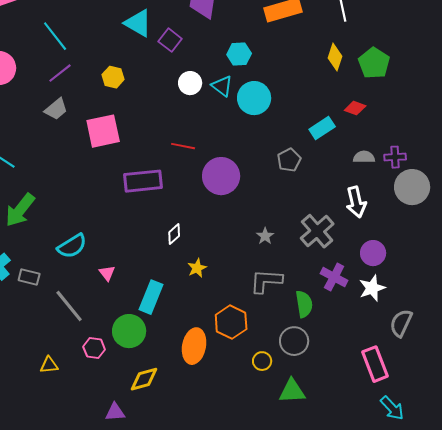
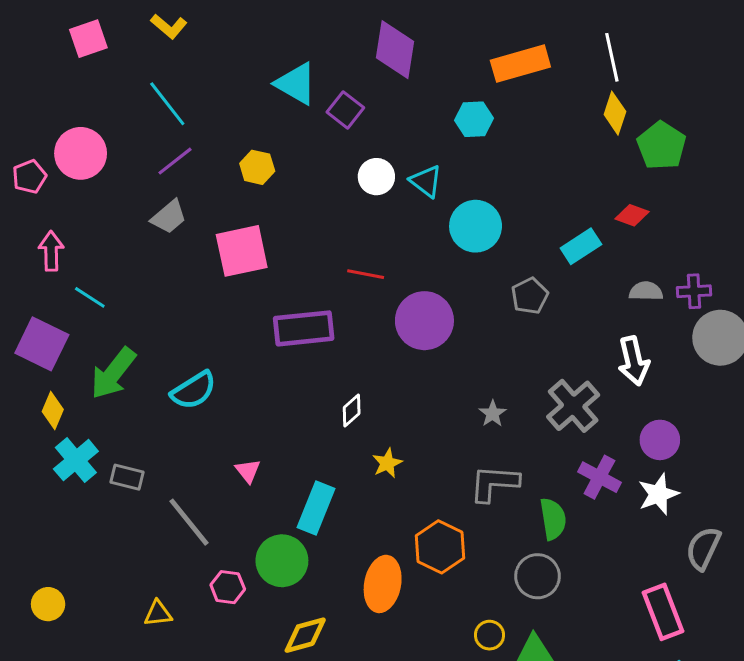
cyan hexagon: (239, 54) -> (474, 119), moved
yellow diamond: (335, 57) -> (615, 113), moved
cyan circle: (254, 98) -> (476, 226), moved
cyan semicircle: (72, 246) -> (194, 390), moved
yellow circle: (262, 361) -> (489, 635), moved

